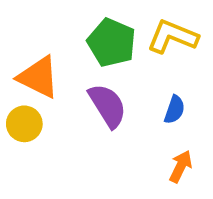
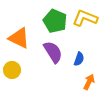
blue semicircle: (175, 110) -> (79, 59), moved
yellow circle: (24, 124) -> (12, 70), moved

